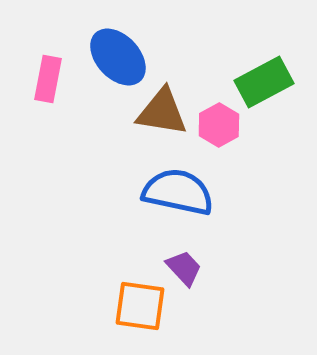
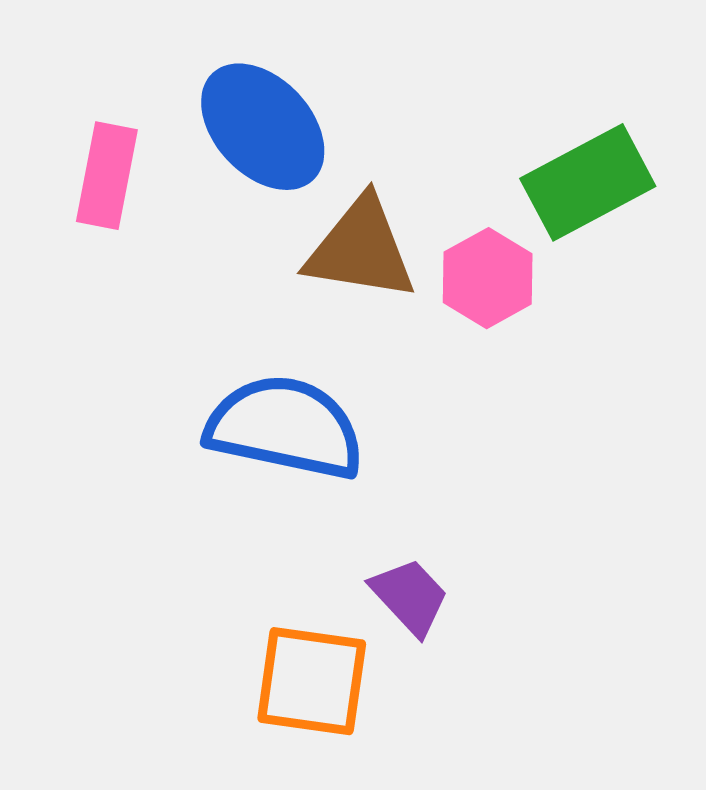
blue semicircle: (178, 192) -> (285, 427), moved

